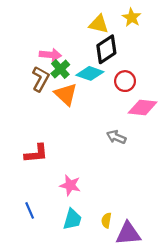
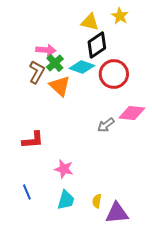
red circle: (125, 81) -> (114, 74), size x1.5
pink diamond: (143, 107) -> (132, 113), moved
gray arrow: (116, 137) -> (106, 125), turned -60

